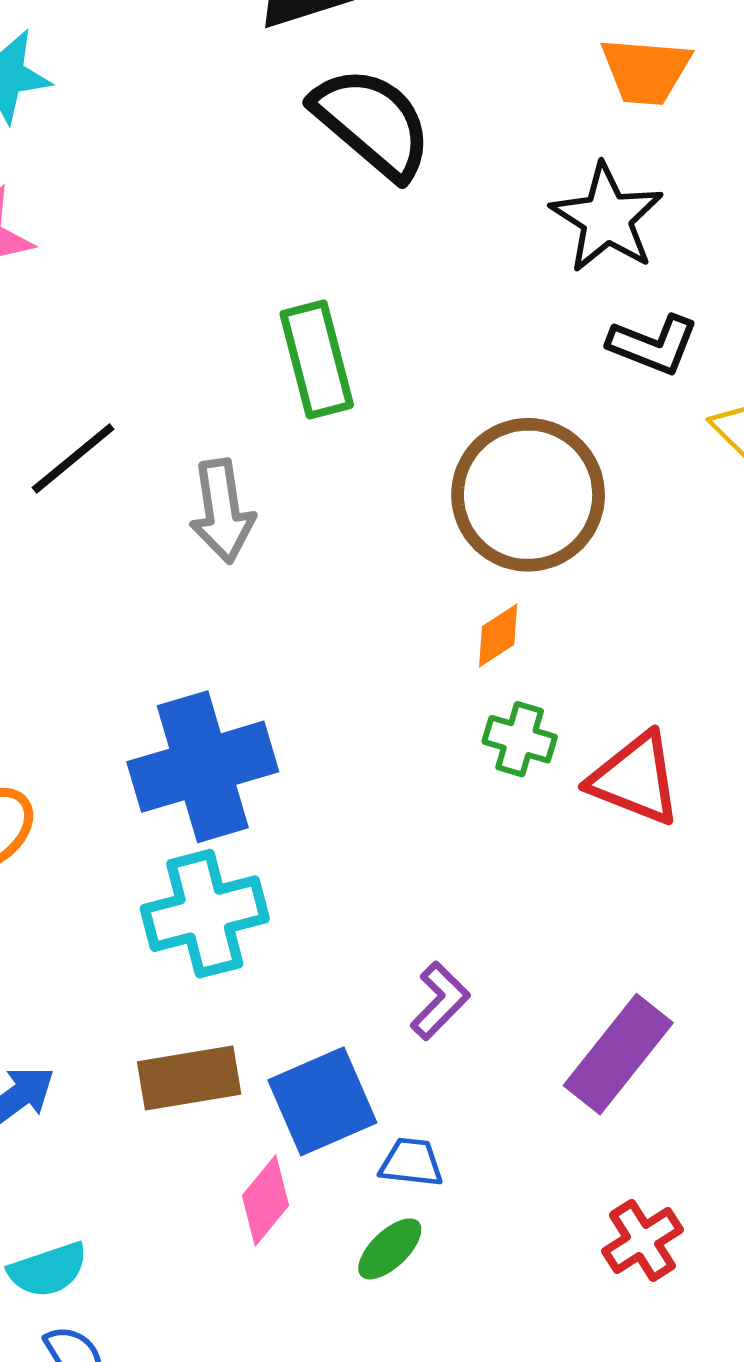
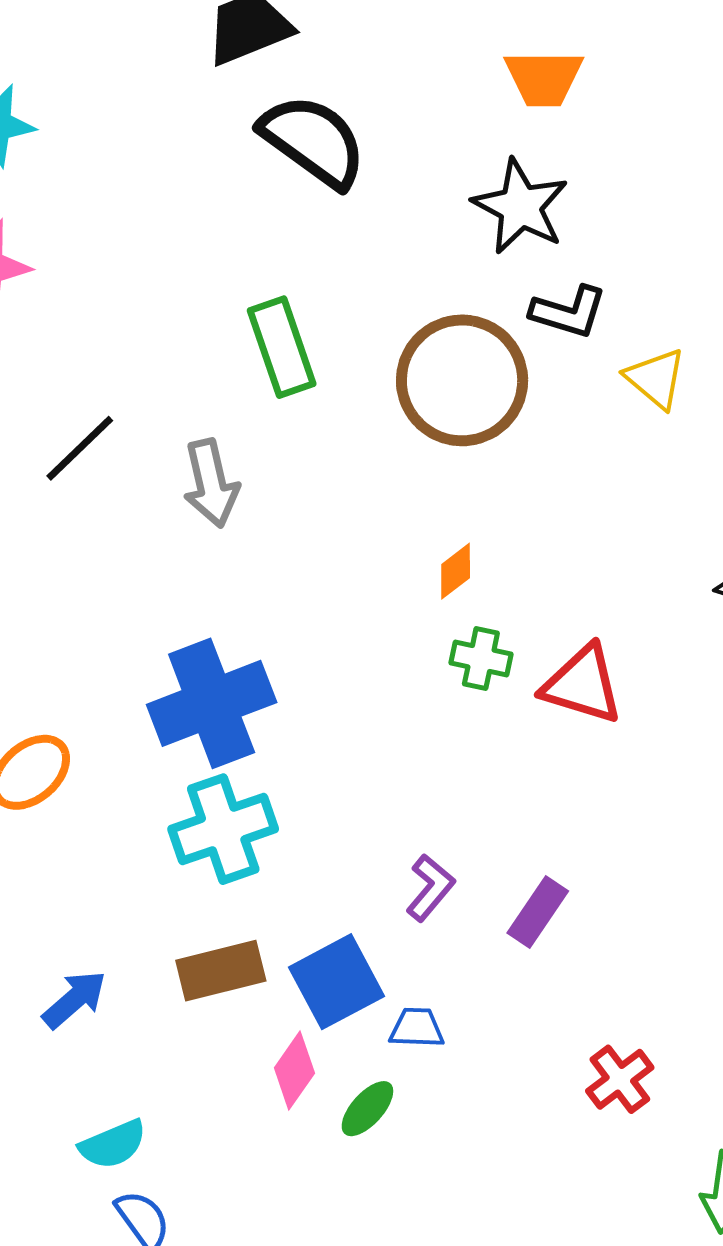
brown circle: (528, 495) -> (462, 380), moved
purple rectangle: (618, 1054) -> (538, 912), moved, size x0.7
green ellipse: (390, 1249) -> (367, 1109), moved

